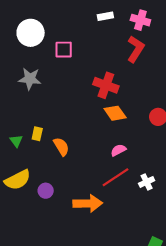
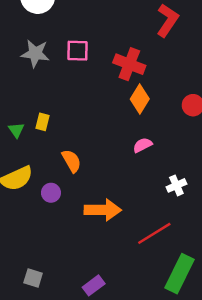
pink square: (64, 50) -> (78, 51), moved
orange diamond: (115, 113) -> (140, 99), turned 65
orange semicircle: (61, 147) -> (71, 161), moved
red line: (116, 177) -> (154, 233), moved

